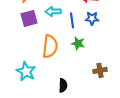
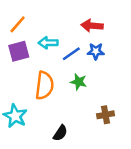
blue line: (72, 20) -> (71, 54), turned 63
black semicircle: (63, 85) -> (60, 133), turned 32

